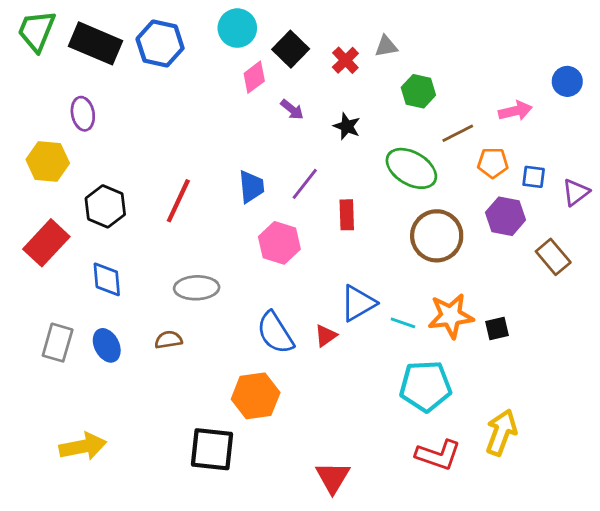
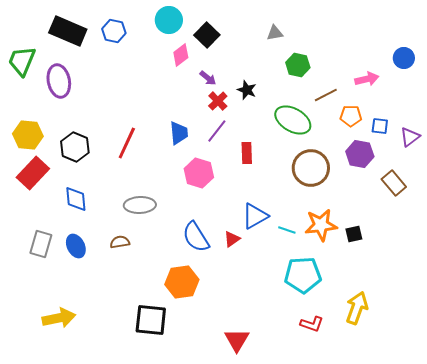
green trapezoid: (37, 31) -> (22, 61), moved
blue hexagon: (160, 43) -> (114, 31), size x0.7
red cross: (345, 60) -> (218, 101), moved
purple ellipse: (83, 114) -> (59, 81), size x1.4
yellow hexagon: (48, 161) -> (28, 135), moved
red L-shape: (438, 455) -> (312, 324), size x0.7

